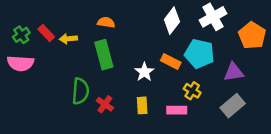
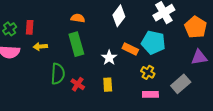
white diamond: (172, 21) -> (119, 16), moved
red rectangle: (46, 33) -> (30, 27), turned 48
yellow arrow: (68, 39) -> (40, 46), moved
purple triangle: (234, 72) -> (199, 57), moved
pink rectangle: (177, 110) -> (150, 94), moved

